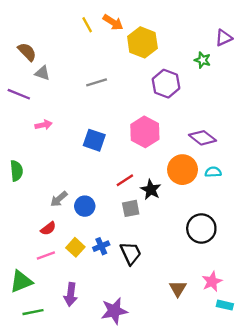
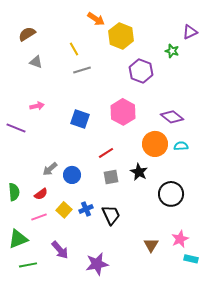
yellow line: (87, 25) -> (74, 49), moved
brown semicircle: (27, 52) -> (27, 34), moved, turned -78
purple line: (19, 94) -> (16, 128), moved
green semicircle: (16, 171) -> (14, 192), moved
black star: (151, 190) -> (139, 172), moved
purple arrow: (71, 294) -> (60, 250), turned -48

